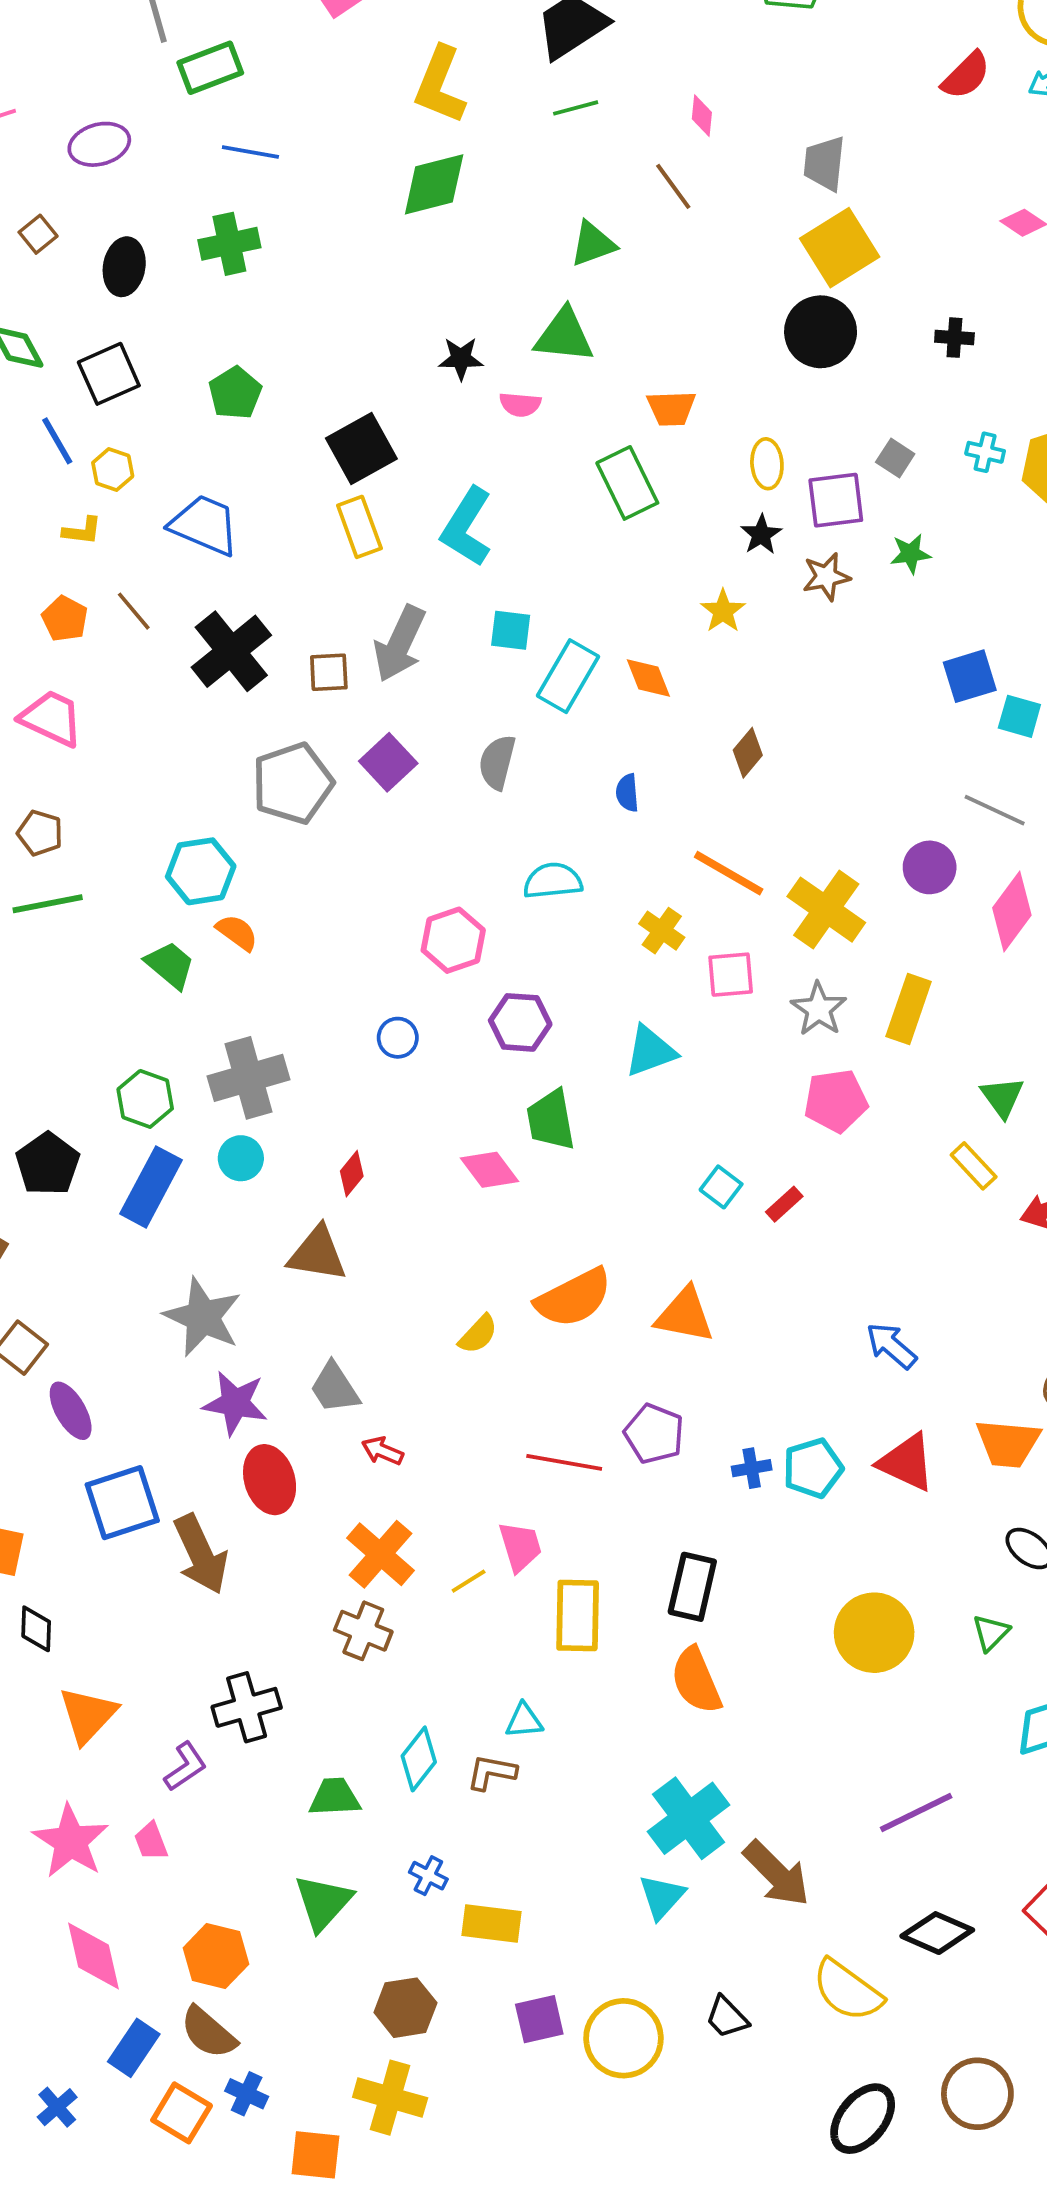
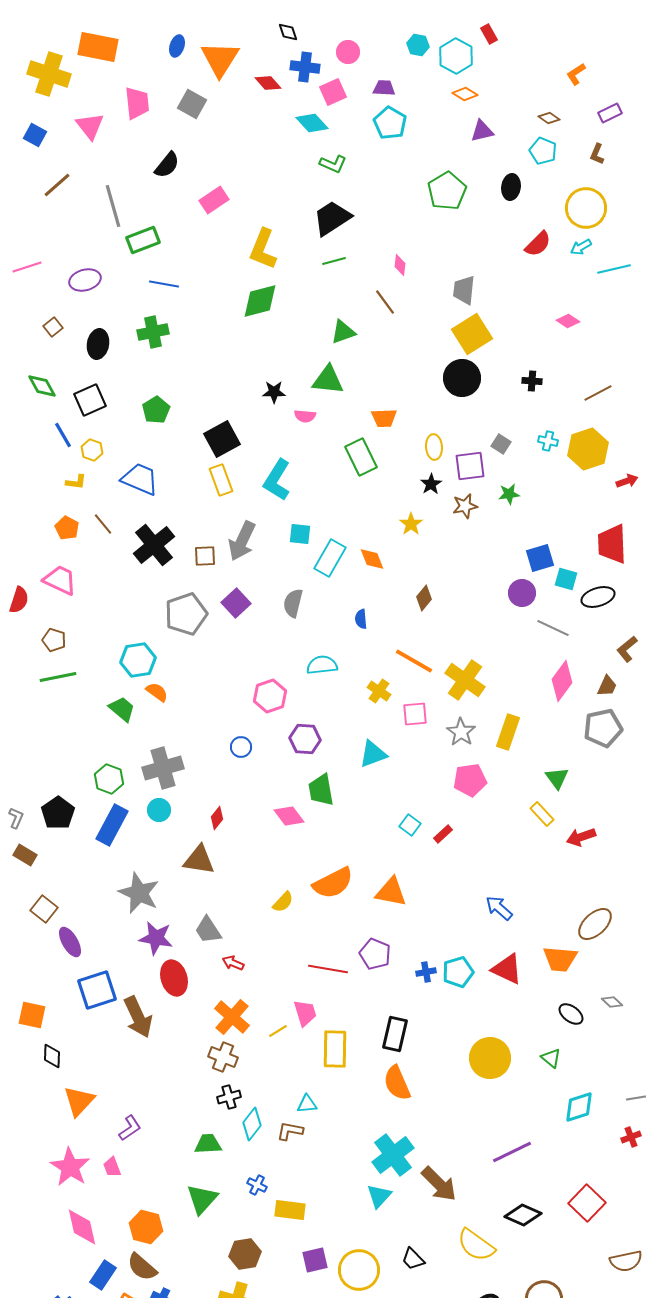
purple circle: (930, 867) -> (522, 593), moved
green triangle: (991, 1633) -> (551, 1058), turned -35
black cross: (247, 1707) -> (229, 1097), moved, size x0.7

